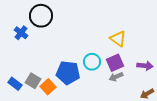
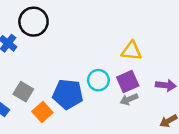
yellow triangle: (118, 39) -> (131, 51), turned -30
gray square: (33, 81) -> (23, 92), moved

